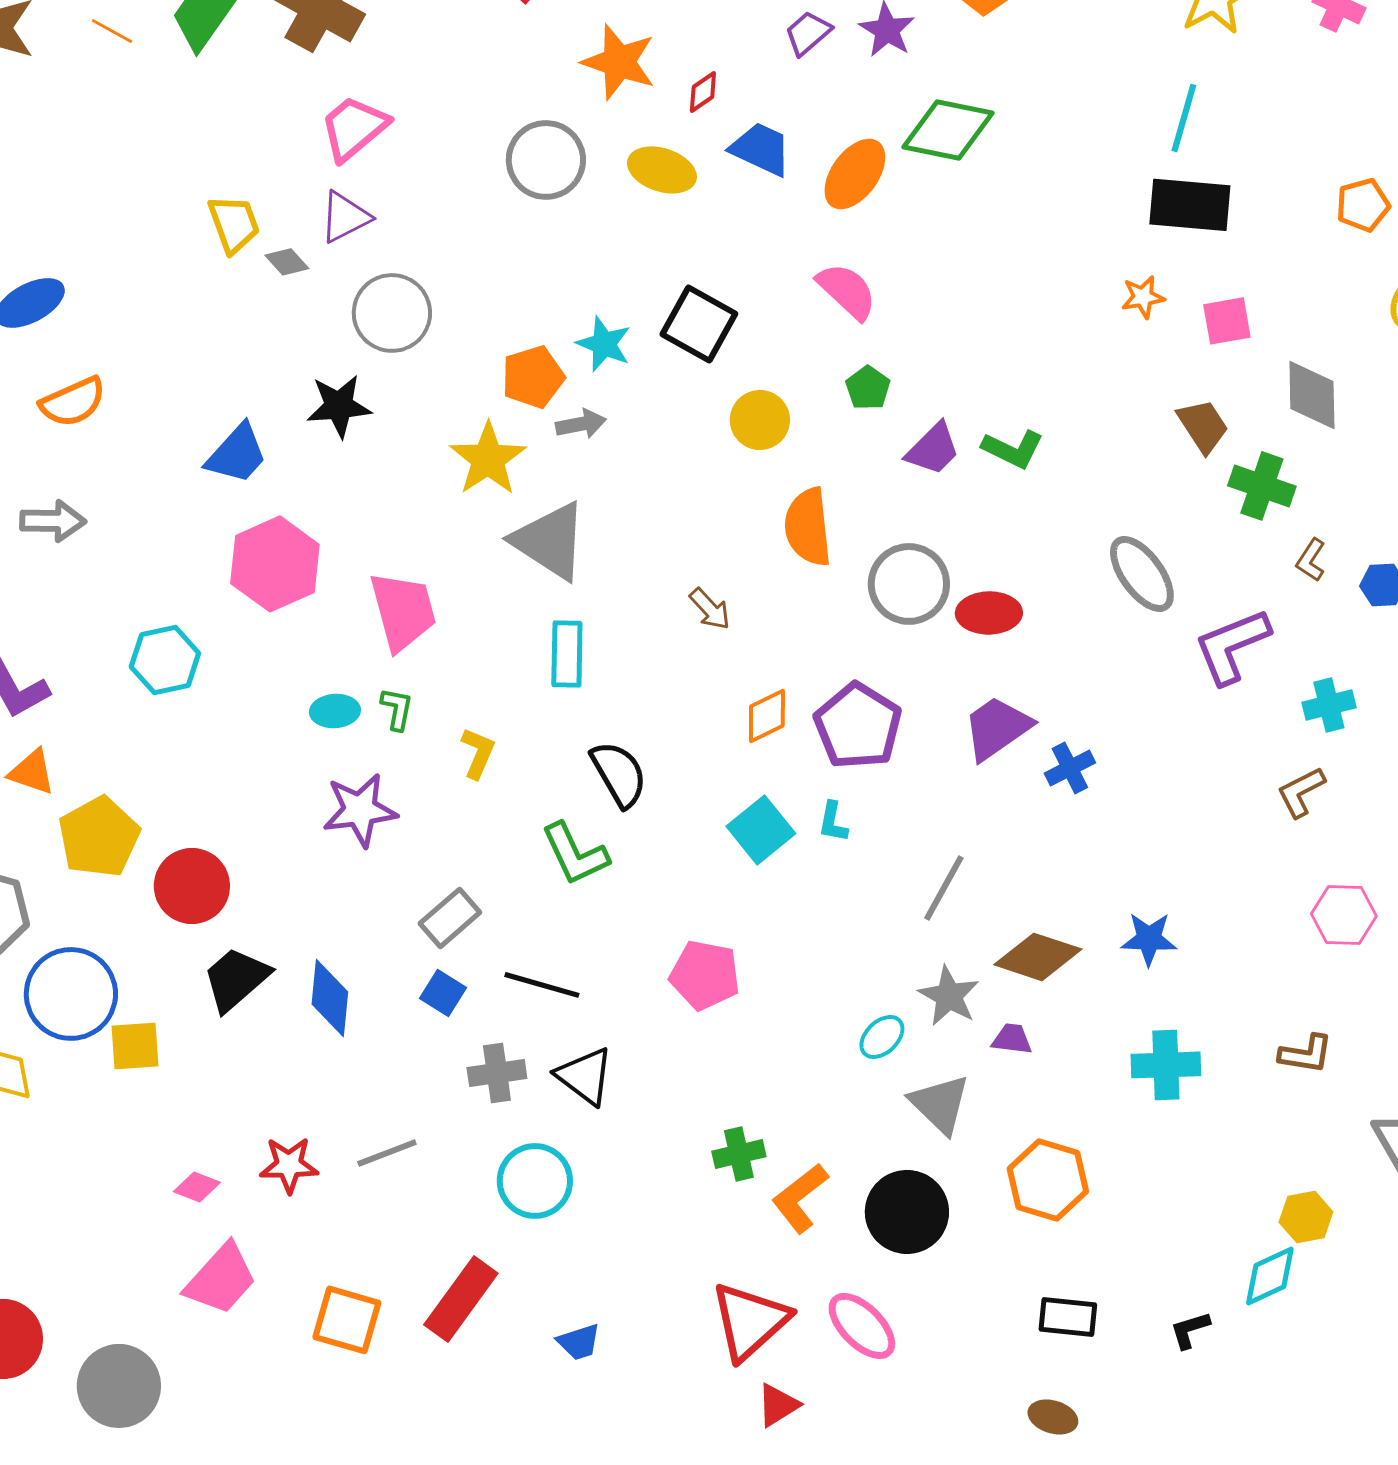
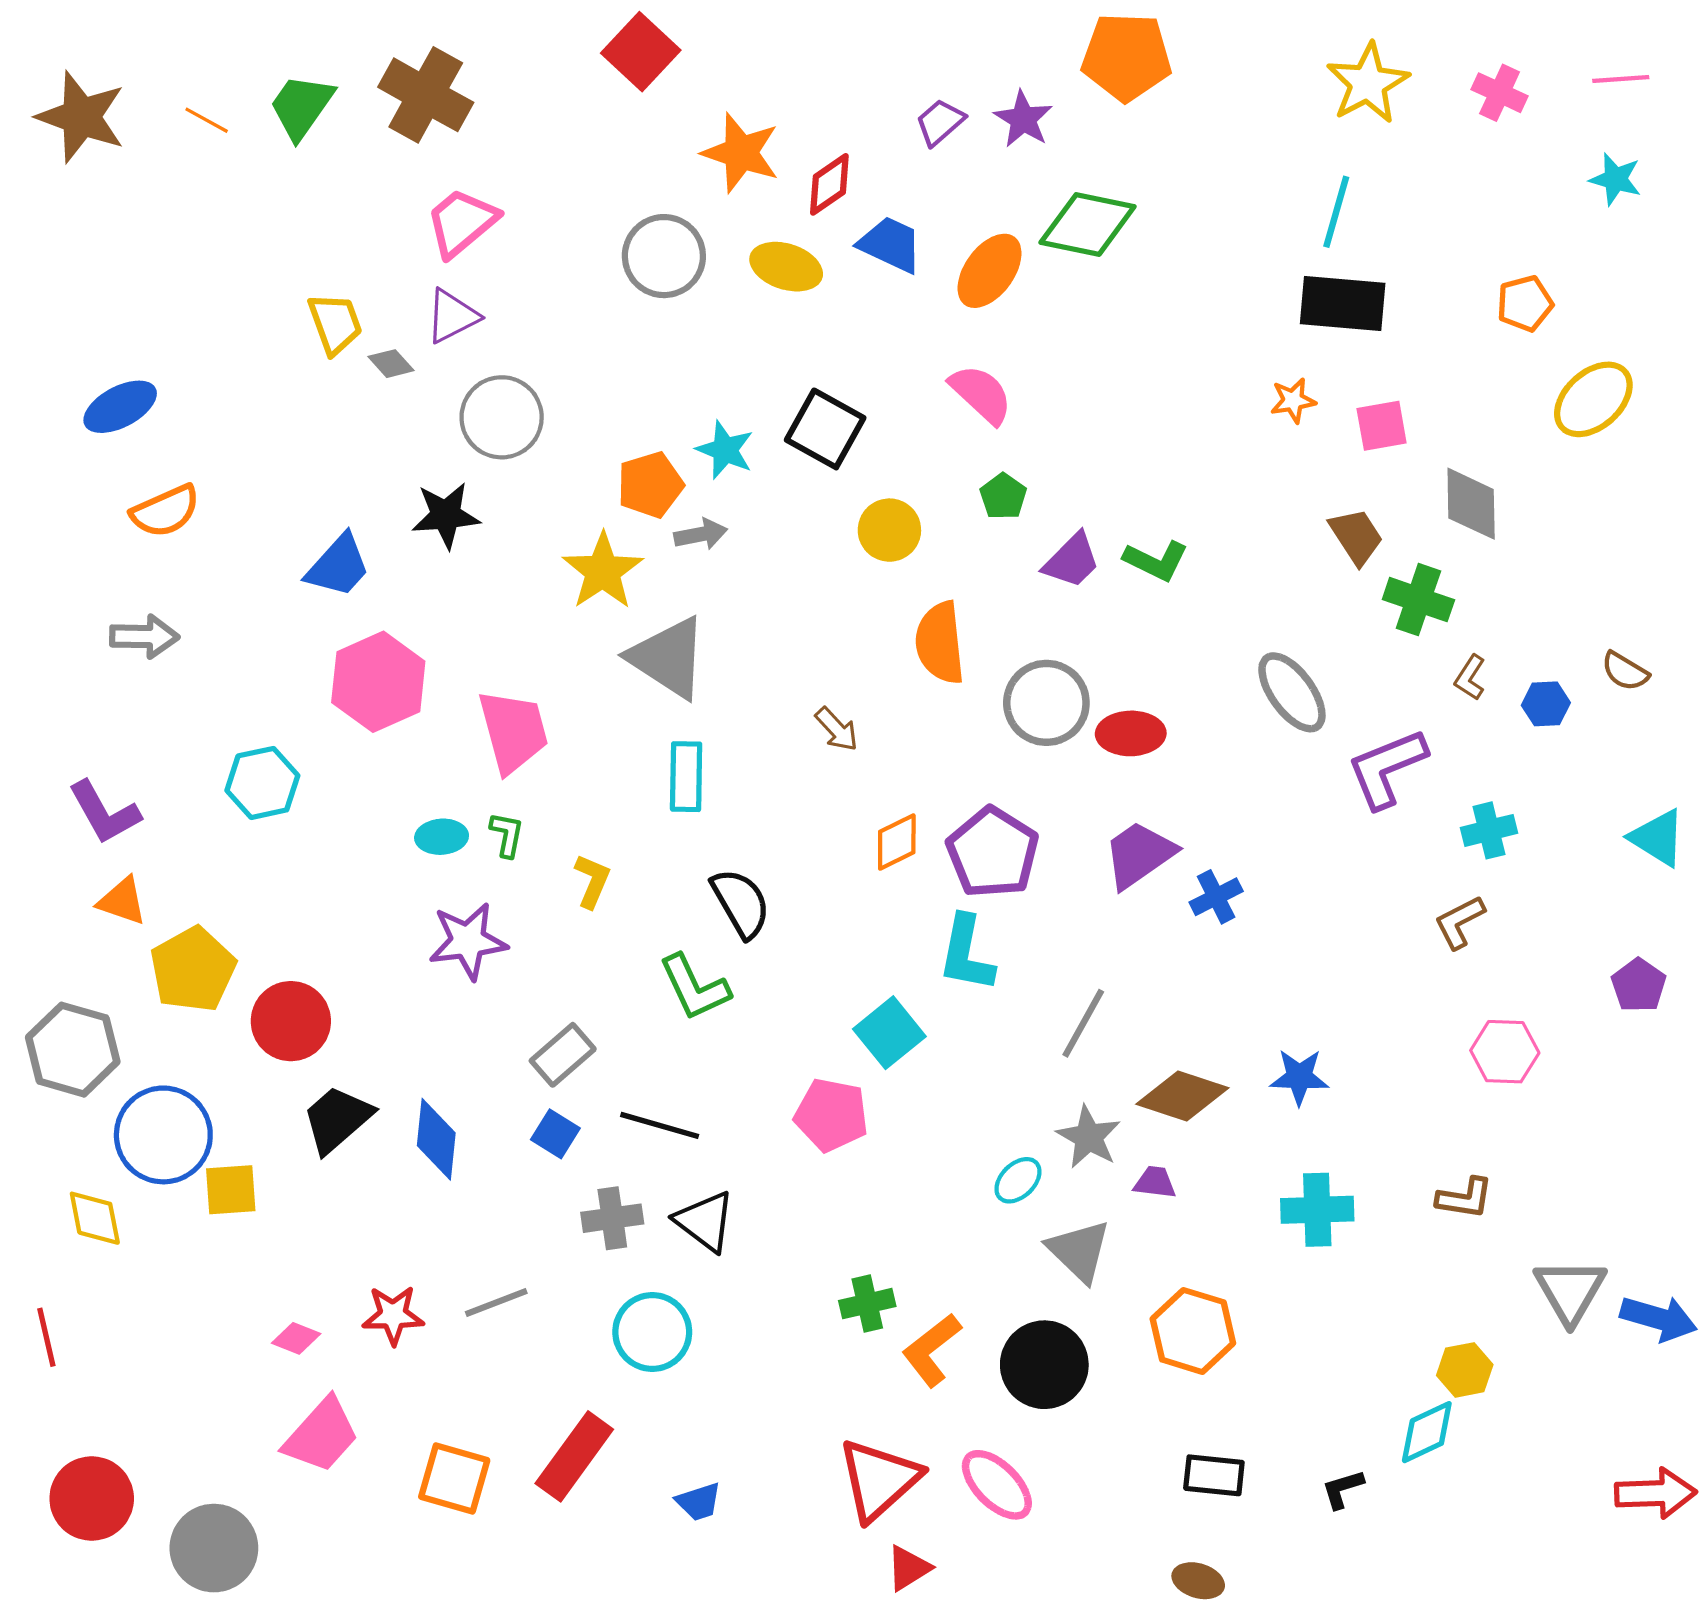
red diamond: (703, 92) -> (829, 184), size x1.4
cyan L-shape: (833, 822) -> (966, 954), size x1.8
cyan square: (761, 830) -> (889, 1033), moved

